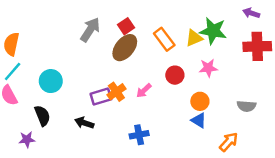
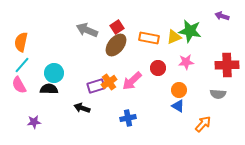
gray arrow: (90, 30) -> (87, 30), turned -100
orange rectangle: (164, 39) -> (149, 38), turned -42
red cross: (257, 46) -> (227, 65), moved
pink arrow: (144, 91) -> (132, 81), size x1.5
black semicircle: (42, 116) -> (49, 89), moved, turned -66

